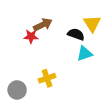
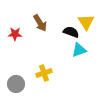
brown arrow: (43, 25) -> (40, 23), turned 84
red star: (31, 36) -> (15, 34), moved

